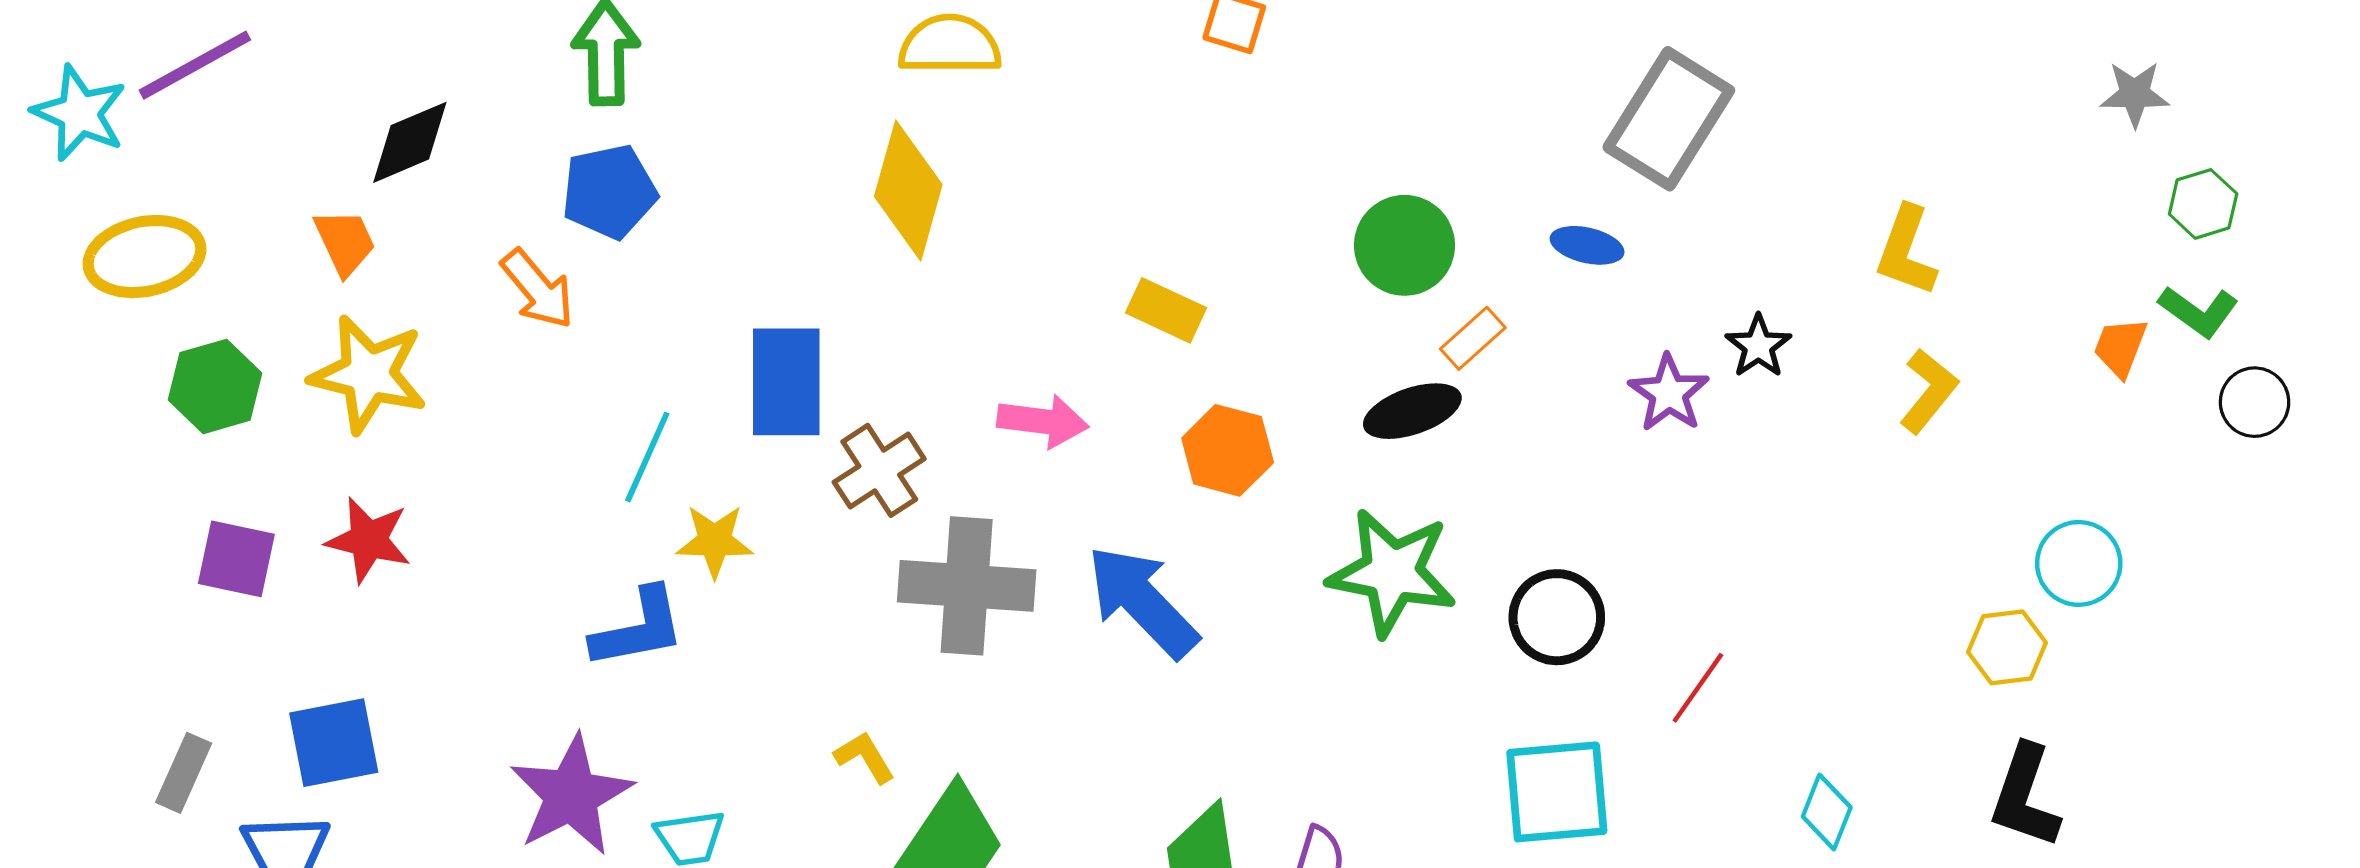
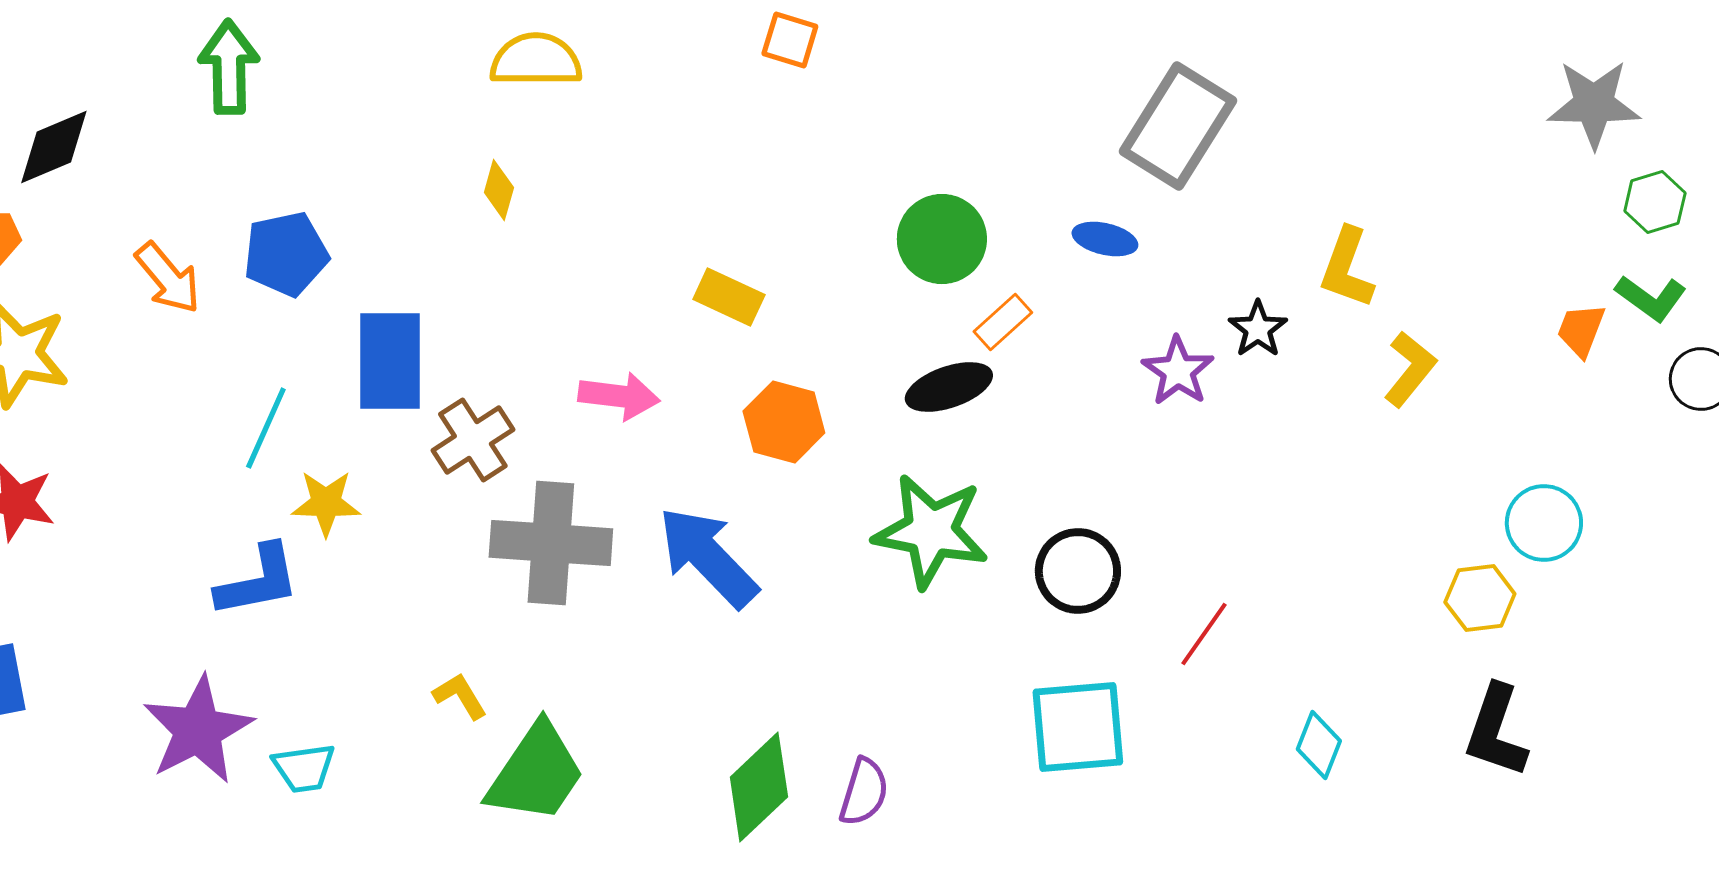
gray star: (2135, 94) -> (1594, 104), size x1.5
yellow diamond: (908, 190) -> (499, 190), size x0.5
blue pentagon: (609, 192) -> (286, 254), moved
yellow L-shape: (1906, 251) -> (1347, 268), moved

